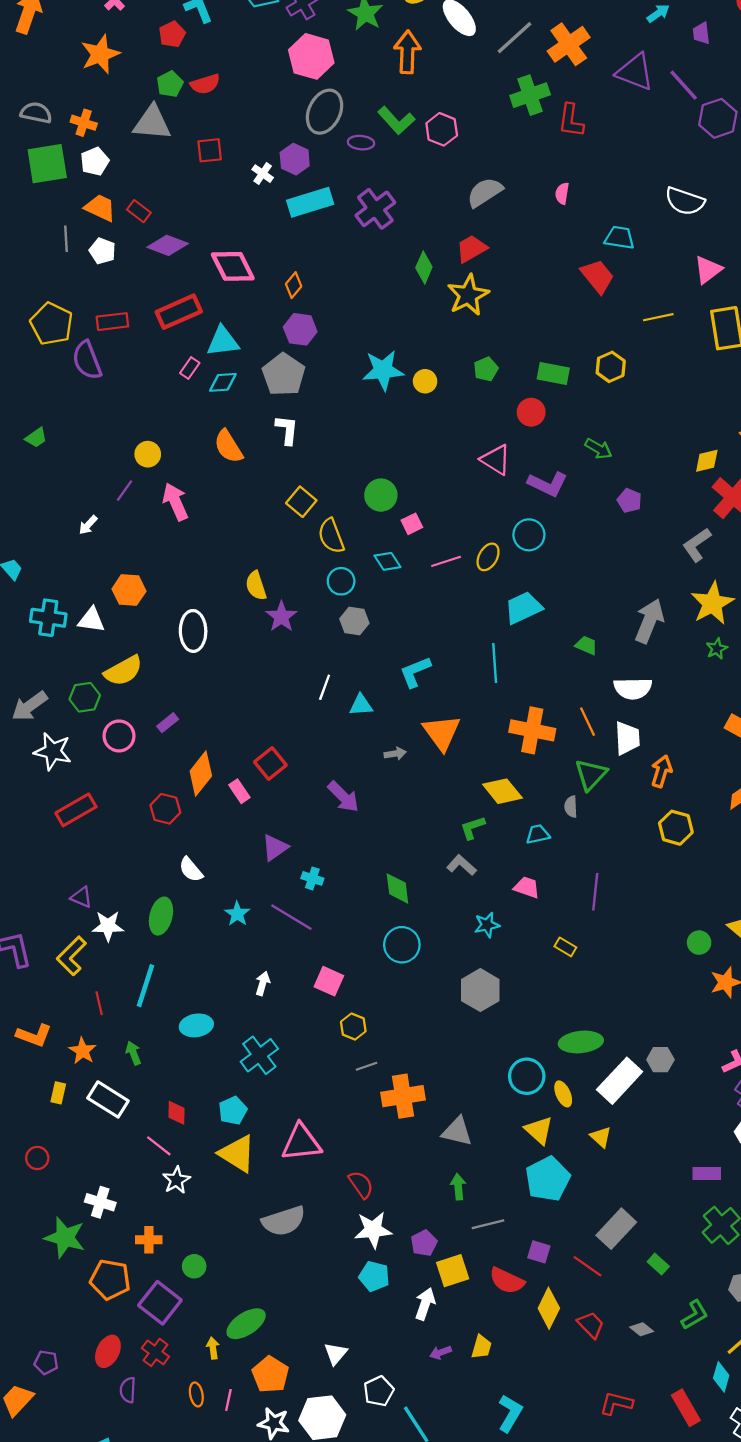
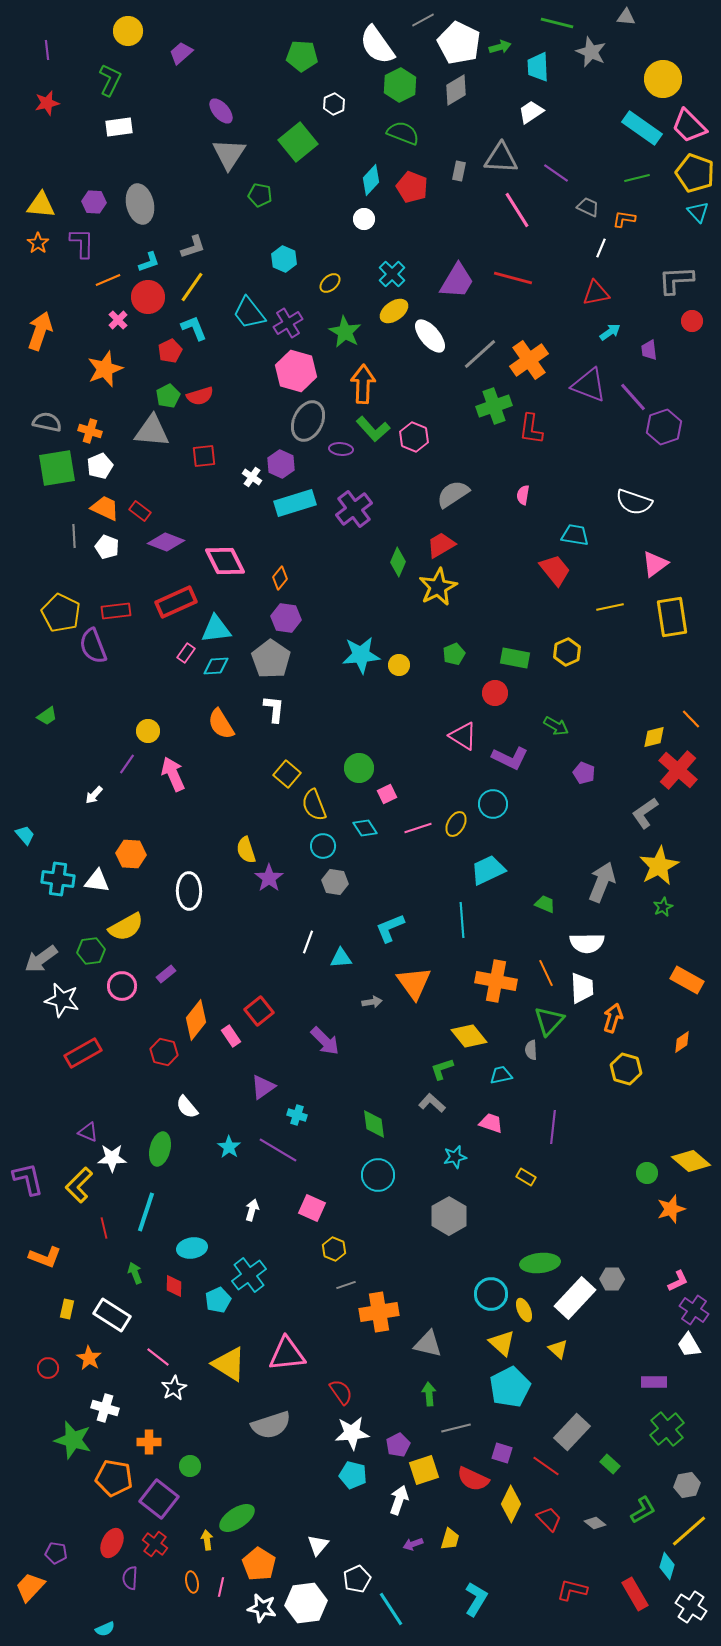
orange arrow: (407, 52) -> (363, 384), moved
orange star: (83, 1051) -> (89, 1358), moved
cyan pentagon: (233, 1110) -> (218, 1300), moved
red diamond: (176, 1113) -> (174, 1286), moved

